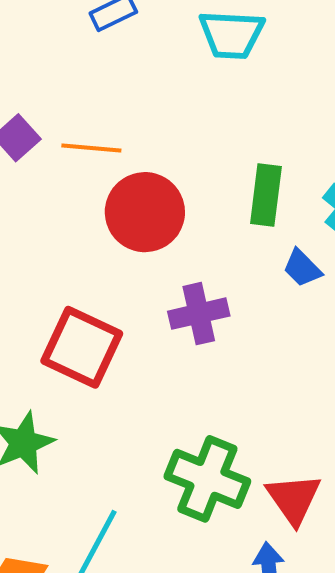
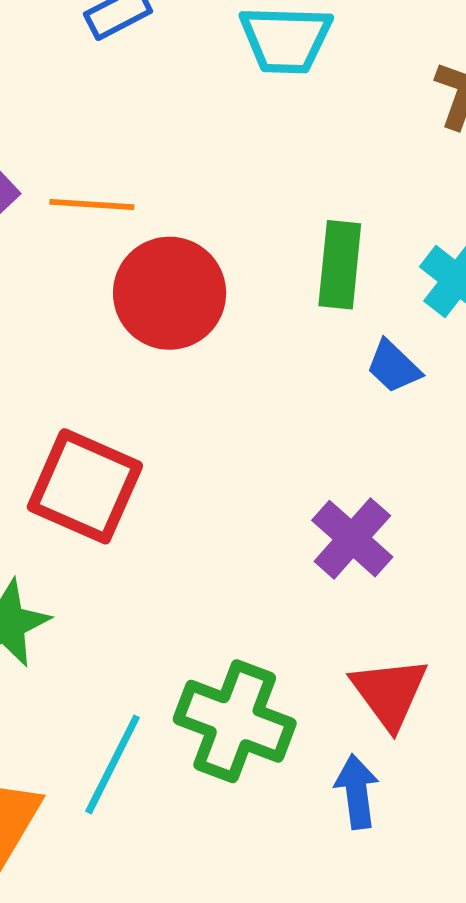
purple cross: (199, 314) -> (352, 539), moved, turned -34
green cross: (207, 479) -> (235, 721), moved

